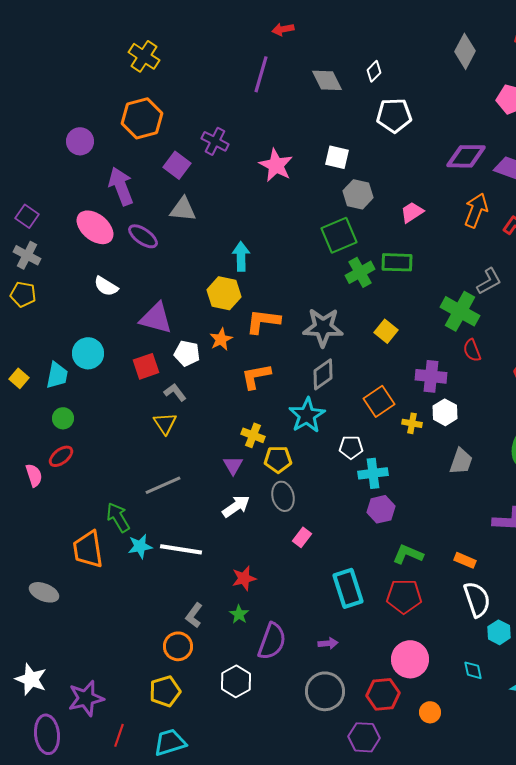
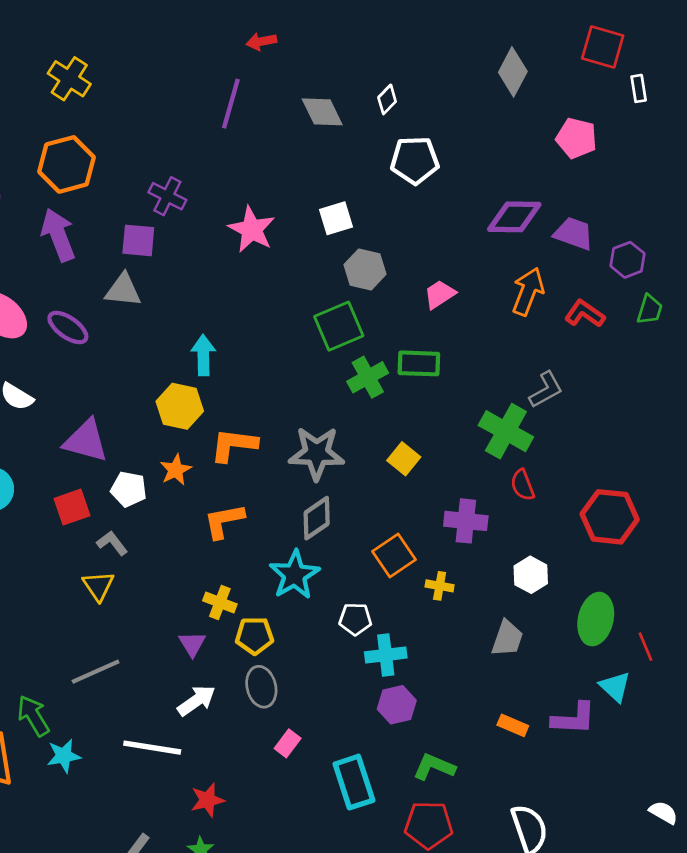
white square: (337, 157) -> (336, 218), turned -30
purple square: (177, 165) -> (138, 240), moved, turned -32
purple arrow: (121, 186) -> (58, 235), moved
white hexagon: (445, 412) -> (531, 575), moved
white line: (181, 549) -> (152, 748), moved
orange rectangle: (465, 560) -> (513, 725), moved
cyan rectangle: (348, 588) -> (354, 782), moved

